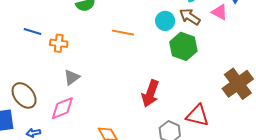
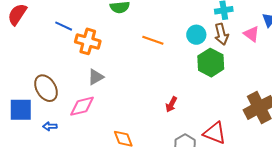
brown arrow: (190, 17) -> (221, 34), turned -145
orange cross: (59, 43) -> (88, 41), size x1.4
red arrow: (150, 93) -> (171, 104), size x0.6

